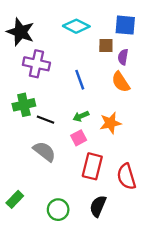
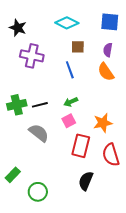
black star: (21, 32) -> (18, 28), size x0.7
brown square: (106, 46) -> (78, 47), moved
green cross: (24, 105) -> (17, 105), moved
black line: (46, 120) -> (40, 105), turned -35
orange star: (110, 123) -> (103, 123), moved
green circle: (58, 210) -> (38, 192), moved

